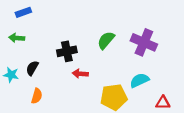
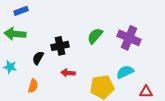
green arrow: (17, 38) -> (15, 34), size x1.5
black semicircle: (32, 68) -> (38, 58), moved
red arrow: (80, 74) -> (68, 73), moved

